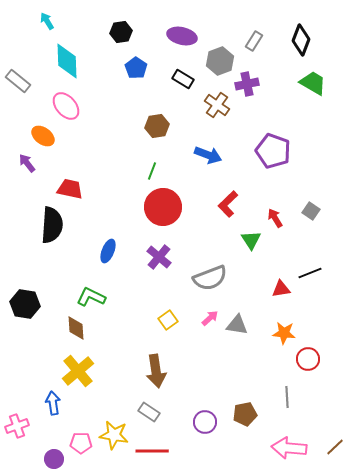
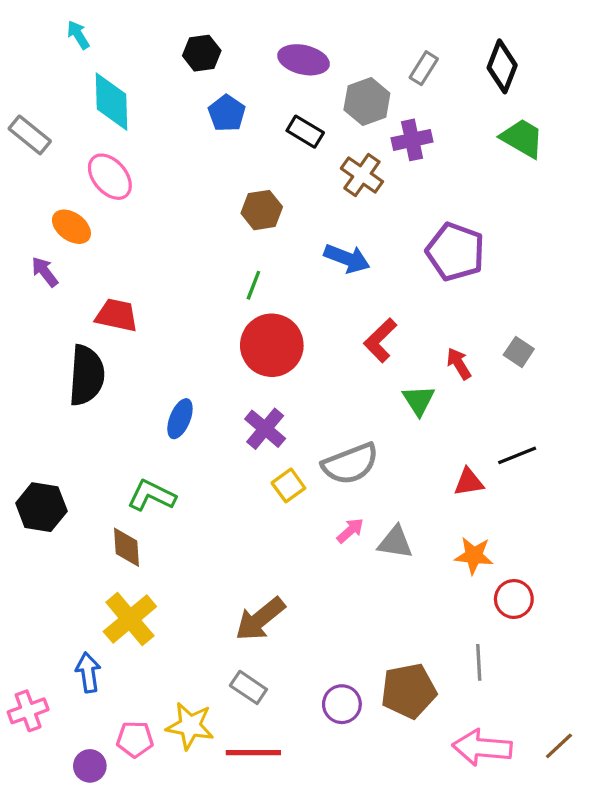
yellow square: (168, 320) -> (288, 485), moved
brown arrow: (156, 371) -> (260, 619), turned 60
brown pentagon: (245, 414) -> (409, 691), size x1.4

